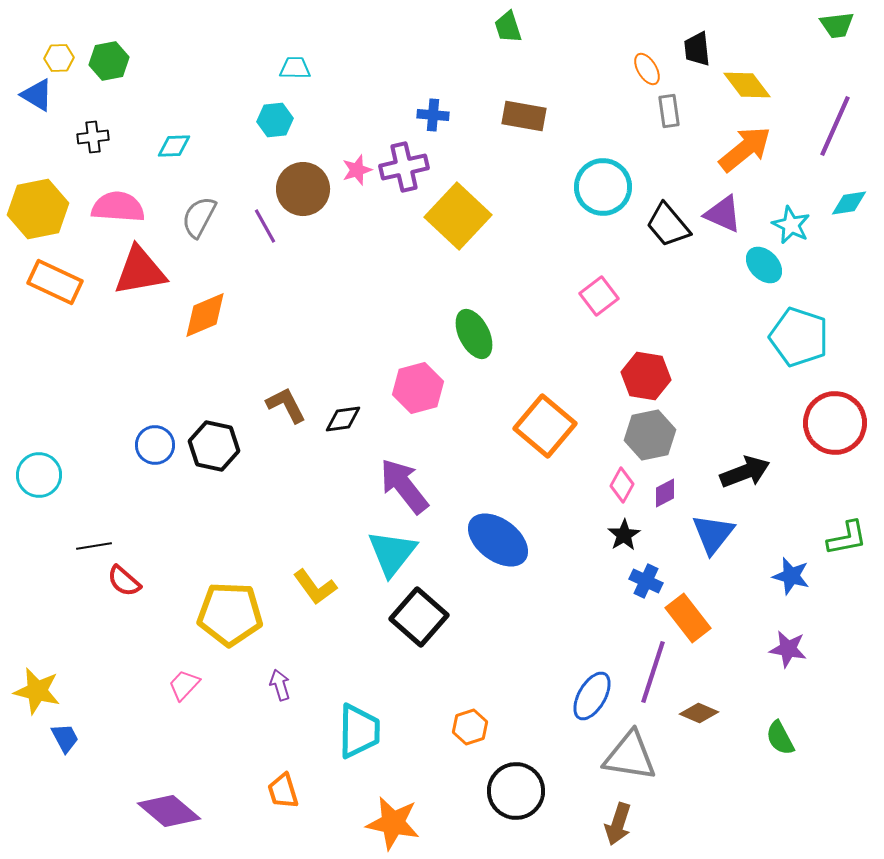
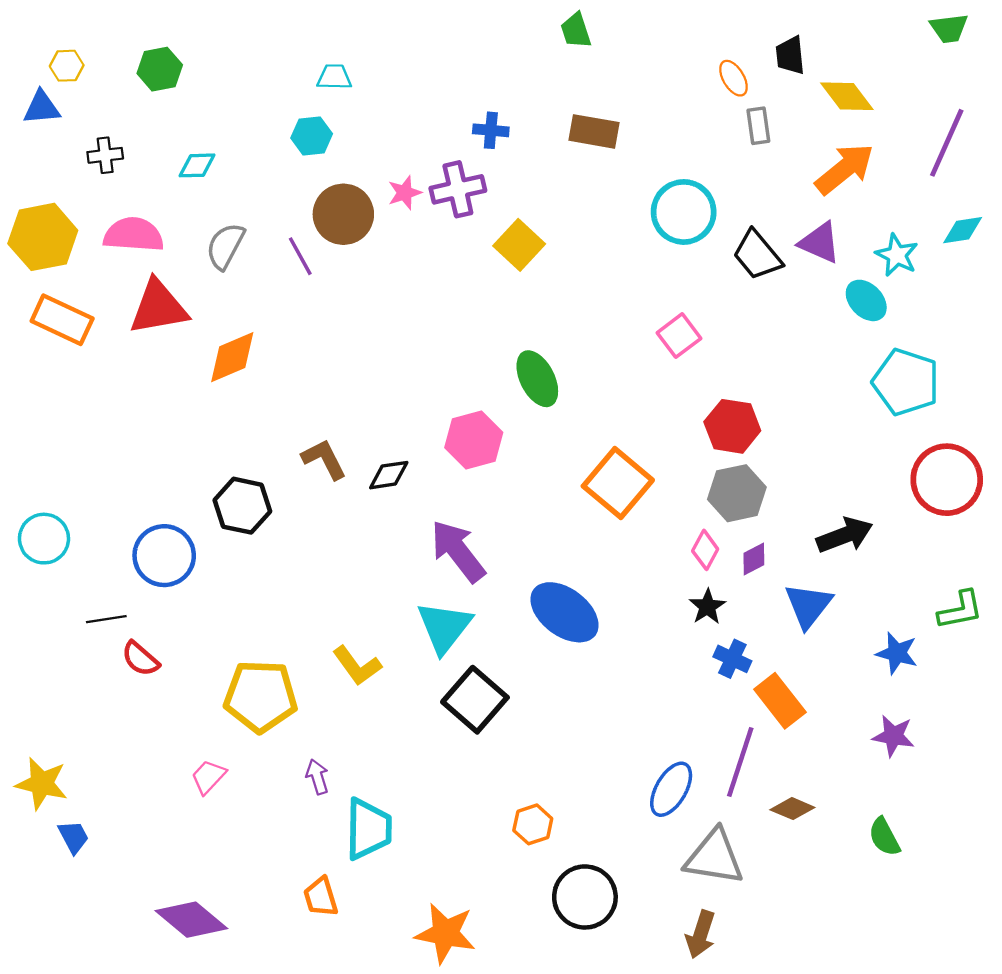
green hexagon: (109, 61) -> (160, 69), moved
blue triangle: (37, 95) -> (42, 108), turned -36
yellow square: (458, 216) -> (519, 245), size x0.7
blue circle: (155, 445) -> (164, 556), moved, size x1.4
cyan trapezoid: (359, 731) -> (368, 829), moved

